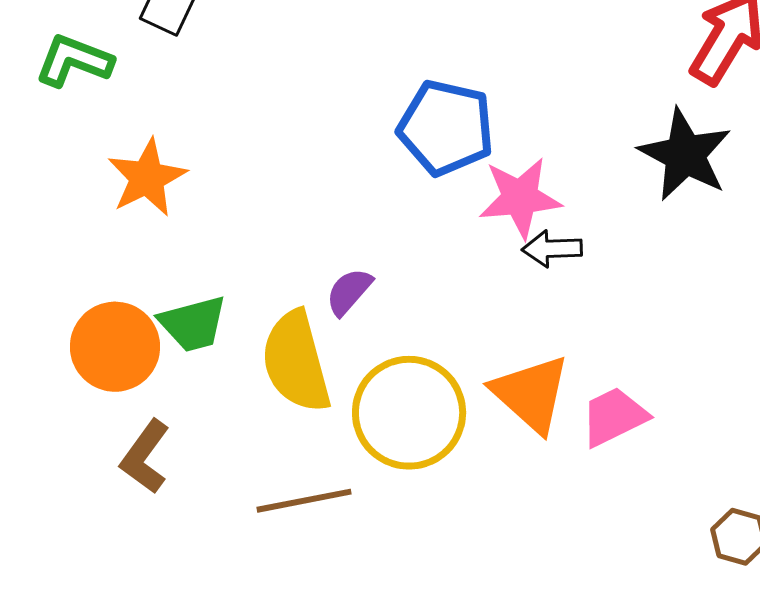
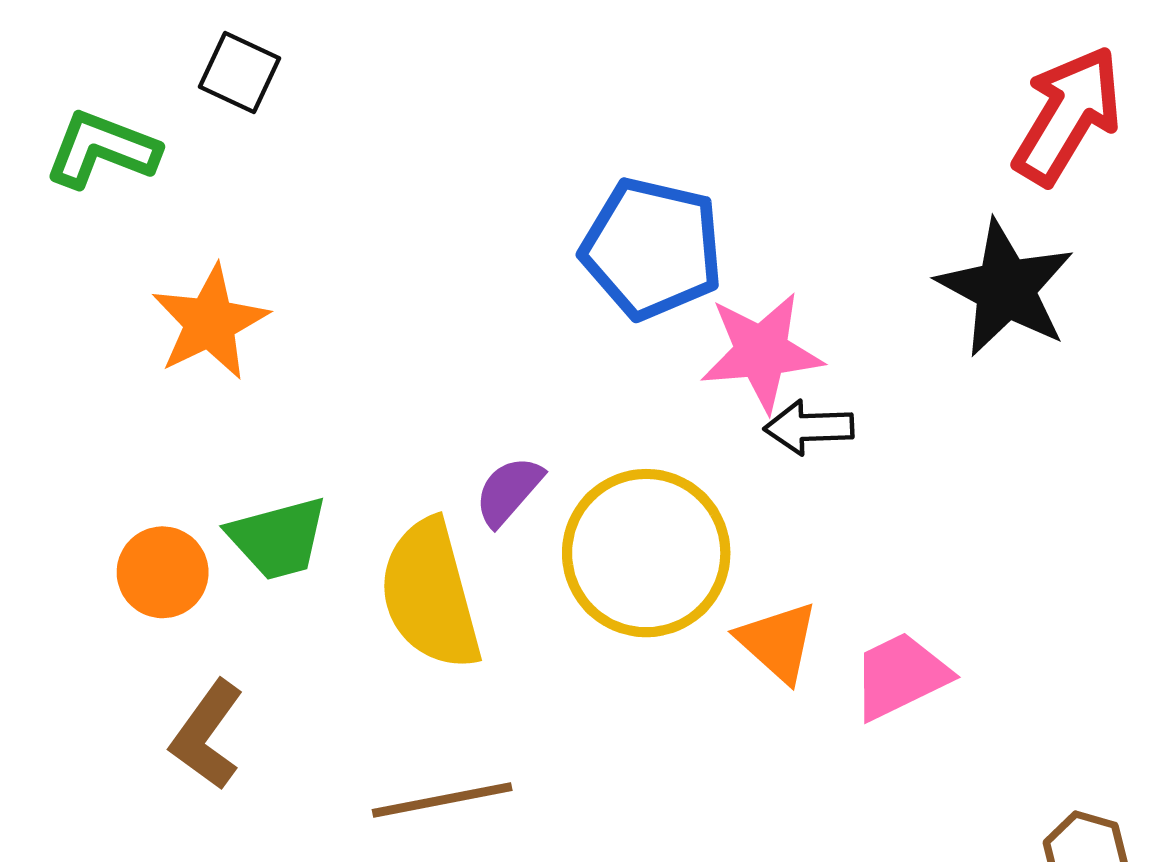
orange circle: (115, 347) -> (163, 572), size x0.7
orange triangle: (531, 394) -> (778, 642), size x0.7
yellow circle: (409, 413) -> (646, 553), moved

